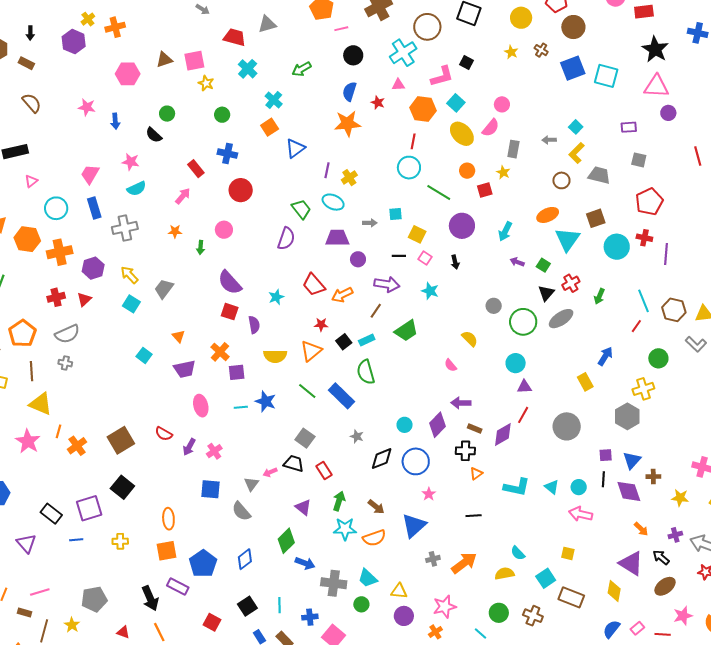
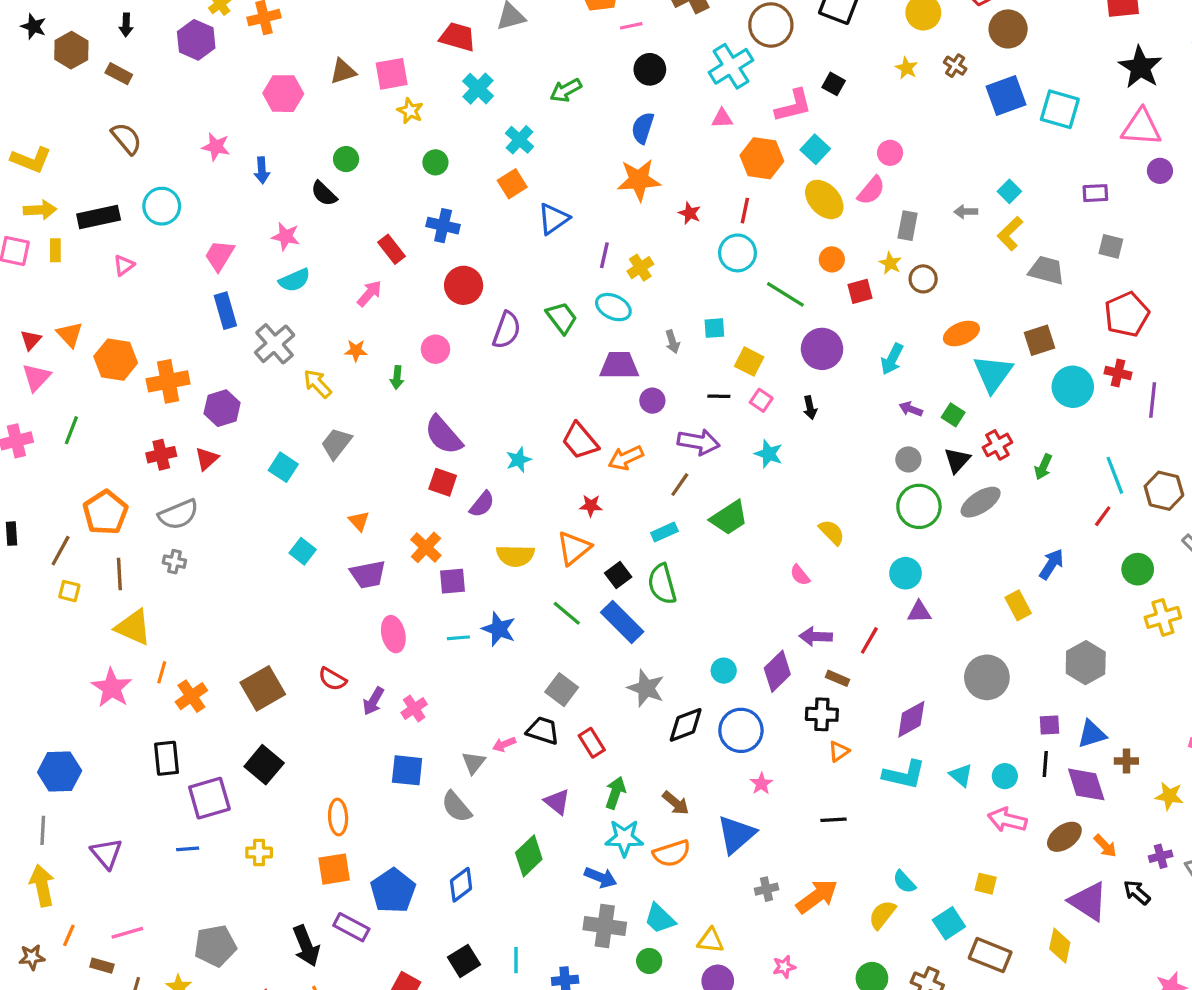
red star: (378, 103) -> (690, 213), moved
brown circle: (561, 180) -> (923, 279), moved
cyan circle: (56, 208) -> (162, 206), moved
gray arrow: (370, 223) -> (672, 342), turned 72
gray cross: (125, 228) -> (275, 344), turned -30
purple semicircle: (286, 239) -> (507, 330), moved
yellow arrow: (129, 275) -> (317, 384), moved
gray circle: (494, 306) -> (908, 459), moved
purple semicircle: (254, 325) -> (482, 504), turned 48
black square: (344, 342) -> (618, 575), moved
yellow cross: (643, 389) -> (1163, 617), moved
red line: (523, 415) -> (869, 640), moved
purple diamond: (503, 435) -> (911, 719), moved
gray star: (357, 436) -> (646, 688), size x1.6
blue triangle: (632, 460) -> (1092, 734), turned 30
black rectangle: (51, 514) -> (166, 758), moved, turned 45
blue arrow: (305, 563) -> (601, 877), moved
yellow semicircle: (504, 574) -> (882, 915), turned -42
brown ellipse: (665, 586) -> (1064, 837), moved
pink star: (445, 607) -> (784, 967), size x0.6

